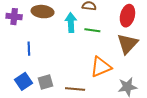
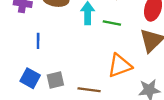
blue square: (24, 81) -> (30, 78), turned -30

